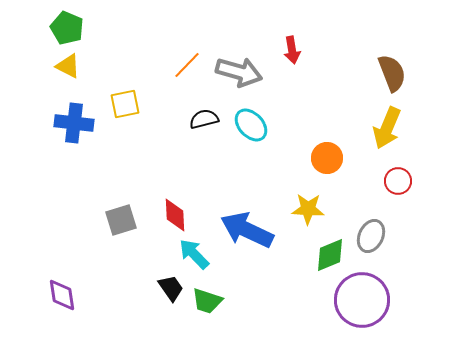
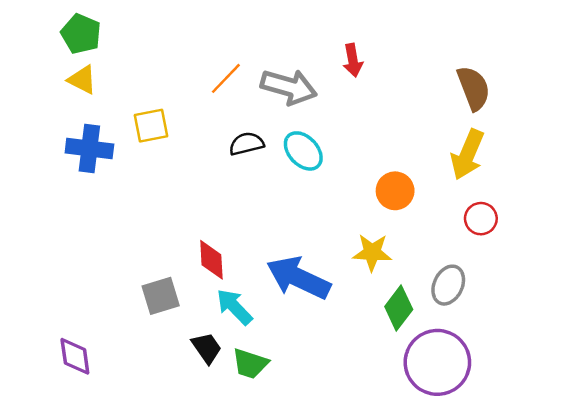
gray square: (121, 220) -> (161, 296), moved
green diamond: (330, 255) -> (399, 308), turned -30

